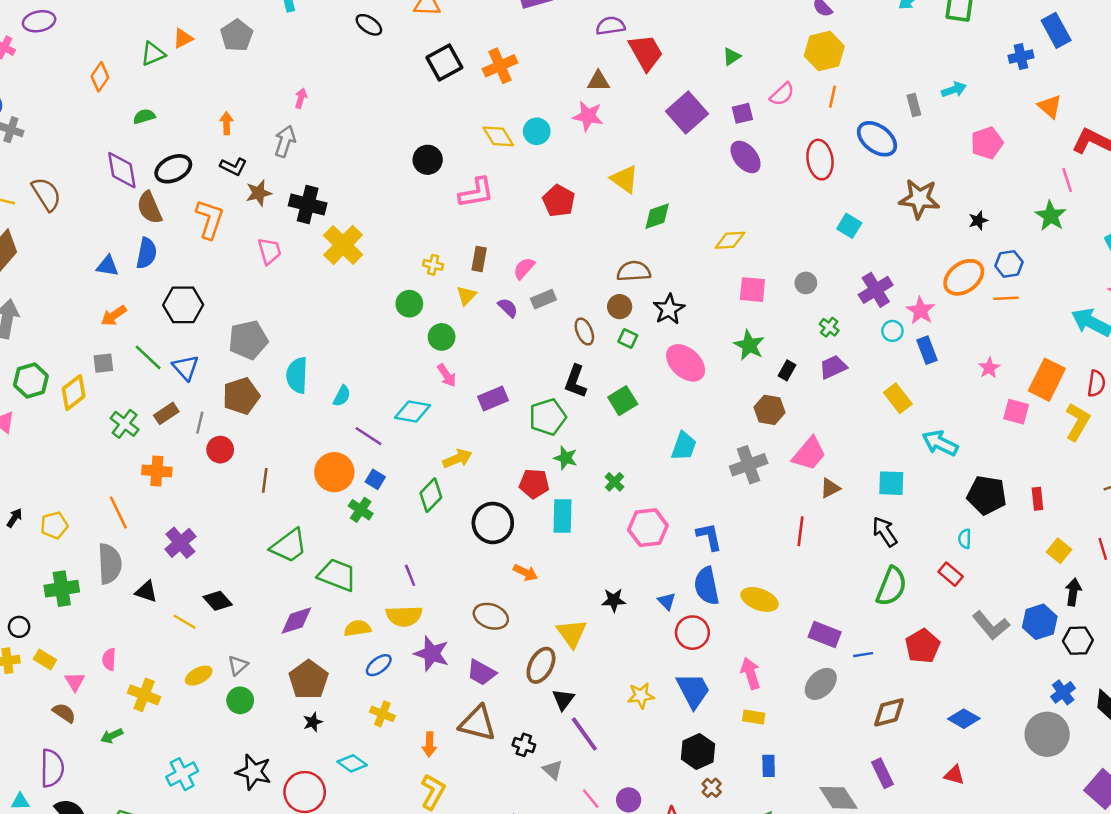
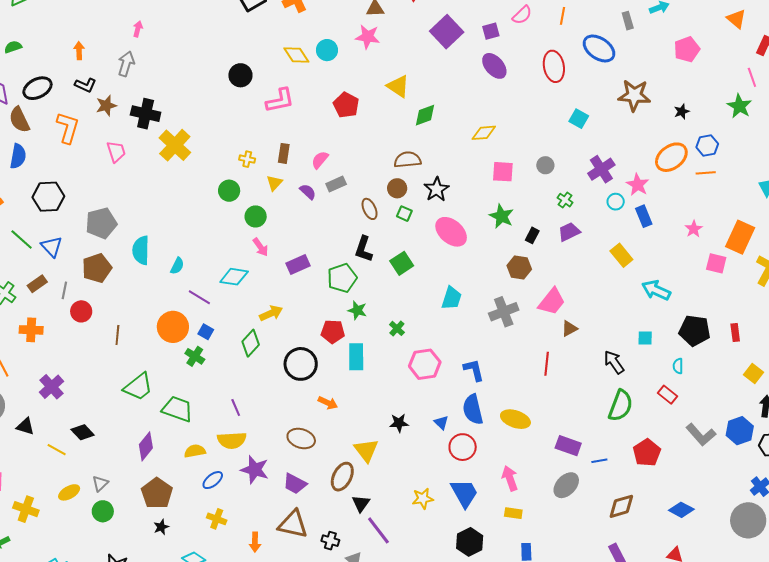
cyan square: (891, 483) -> (645, 338), moved, size x0.7
purple diamond: (296, 621) -> (146, 446), turned -32

